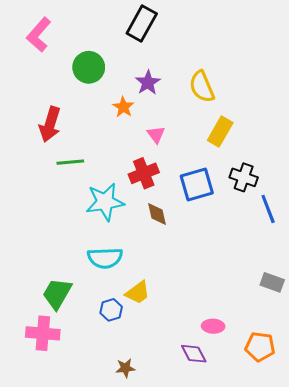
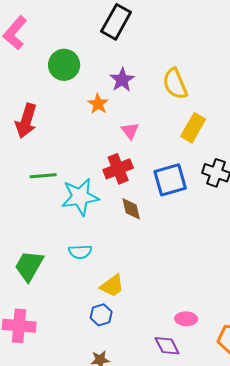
green line: (70, 162) -> (43, 176), moved
cyan semicircle: (105, 258) -> (80, 252), size x0.7
green trapezoid: (57, 294) -> (29, 266), moved
blue hexagon: (111, 310) -> (101, 315), moved

